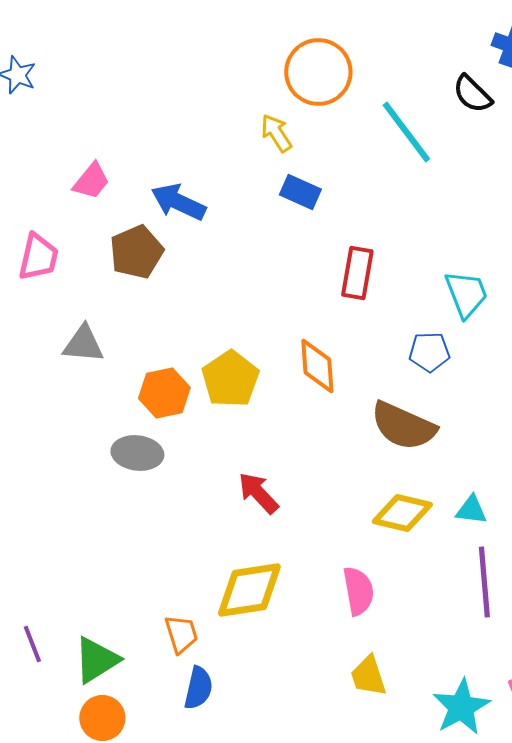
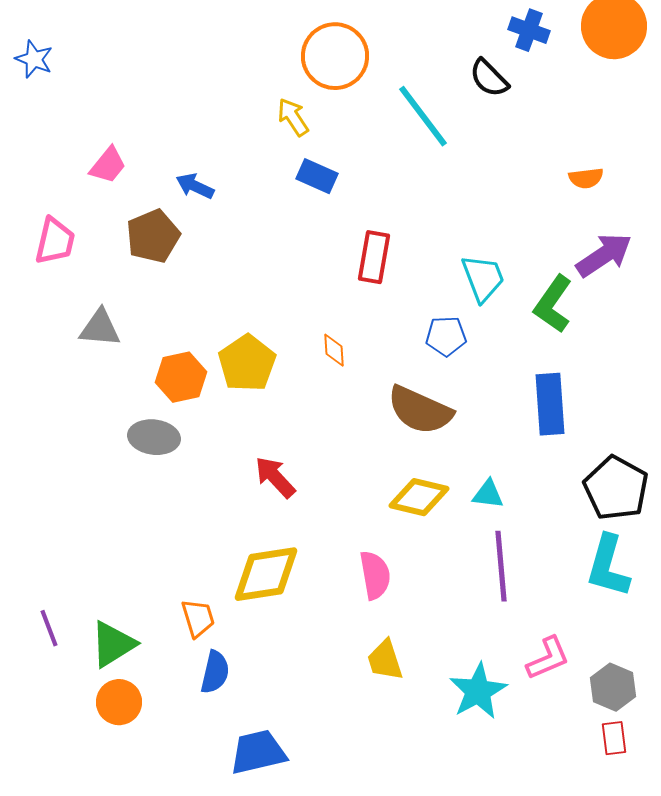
blue arrow: (178, 202) -> (195, 186), size x0.7
orange diamond: (317, 366) -> (334, 350), size x0.6

